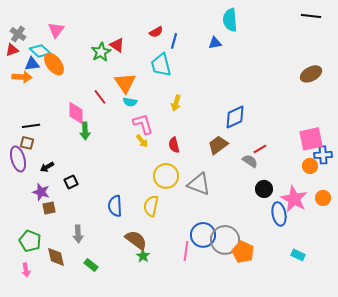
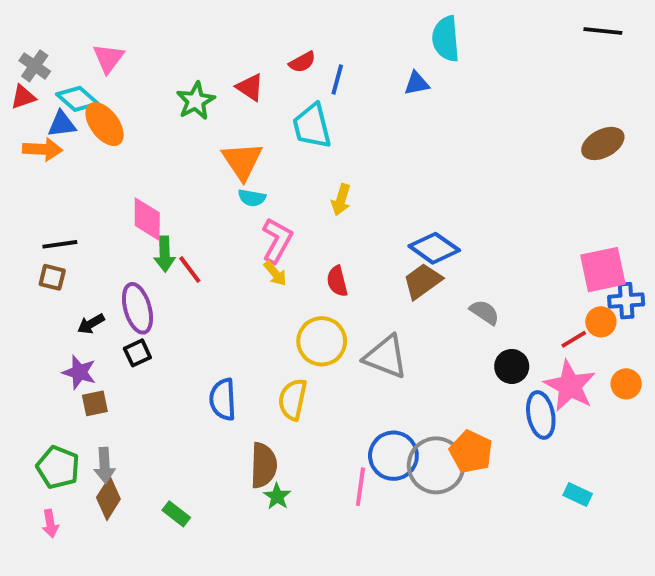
red triangle: (117, 45) -> (250, 87), moved
red line: (100, 97) -> (190, 270), moved
blue diamond: (235, 117) -> (434, 248), moved, turned 60
pink L-shape: (143, 124) -> (277, 240), turned 45
red line: (260, 149) -> (574, 339), moved
purple ellipse: (18, 159) -> (137, 308), moved
gray arrow: (78, 234) -> (105, 465), moved
brown semicircle: (136, 240) -> (264, 465), turned 55
orange pentagon: (243, 252) -> (471, 452), moved
brown diamond: (56, 257) -> (108, 498), turned 45

